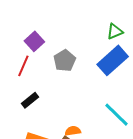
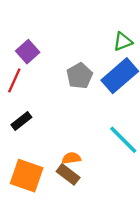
gray pentagon: (65, 61) -> (80, 76), moved

